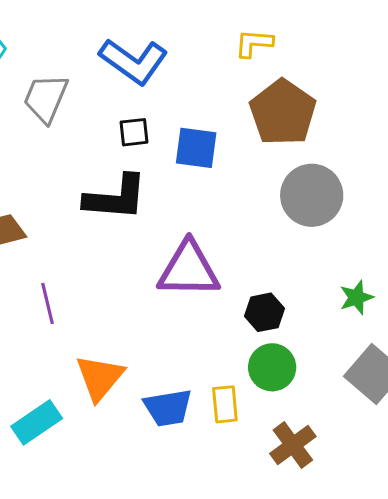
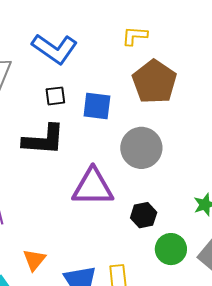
gray circle: (312, 195) -> (141, 148), moved
green circle: (272, 367) -> (171, 249), moved
orange triangle: (100, 378) -> (34, 260), size x0.7

